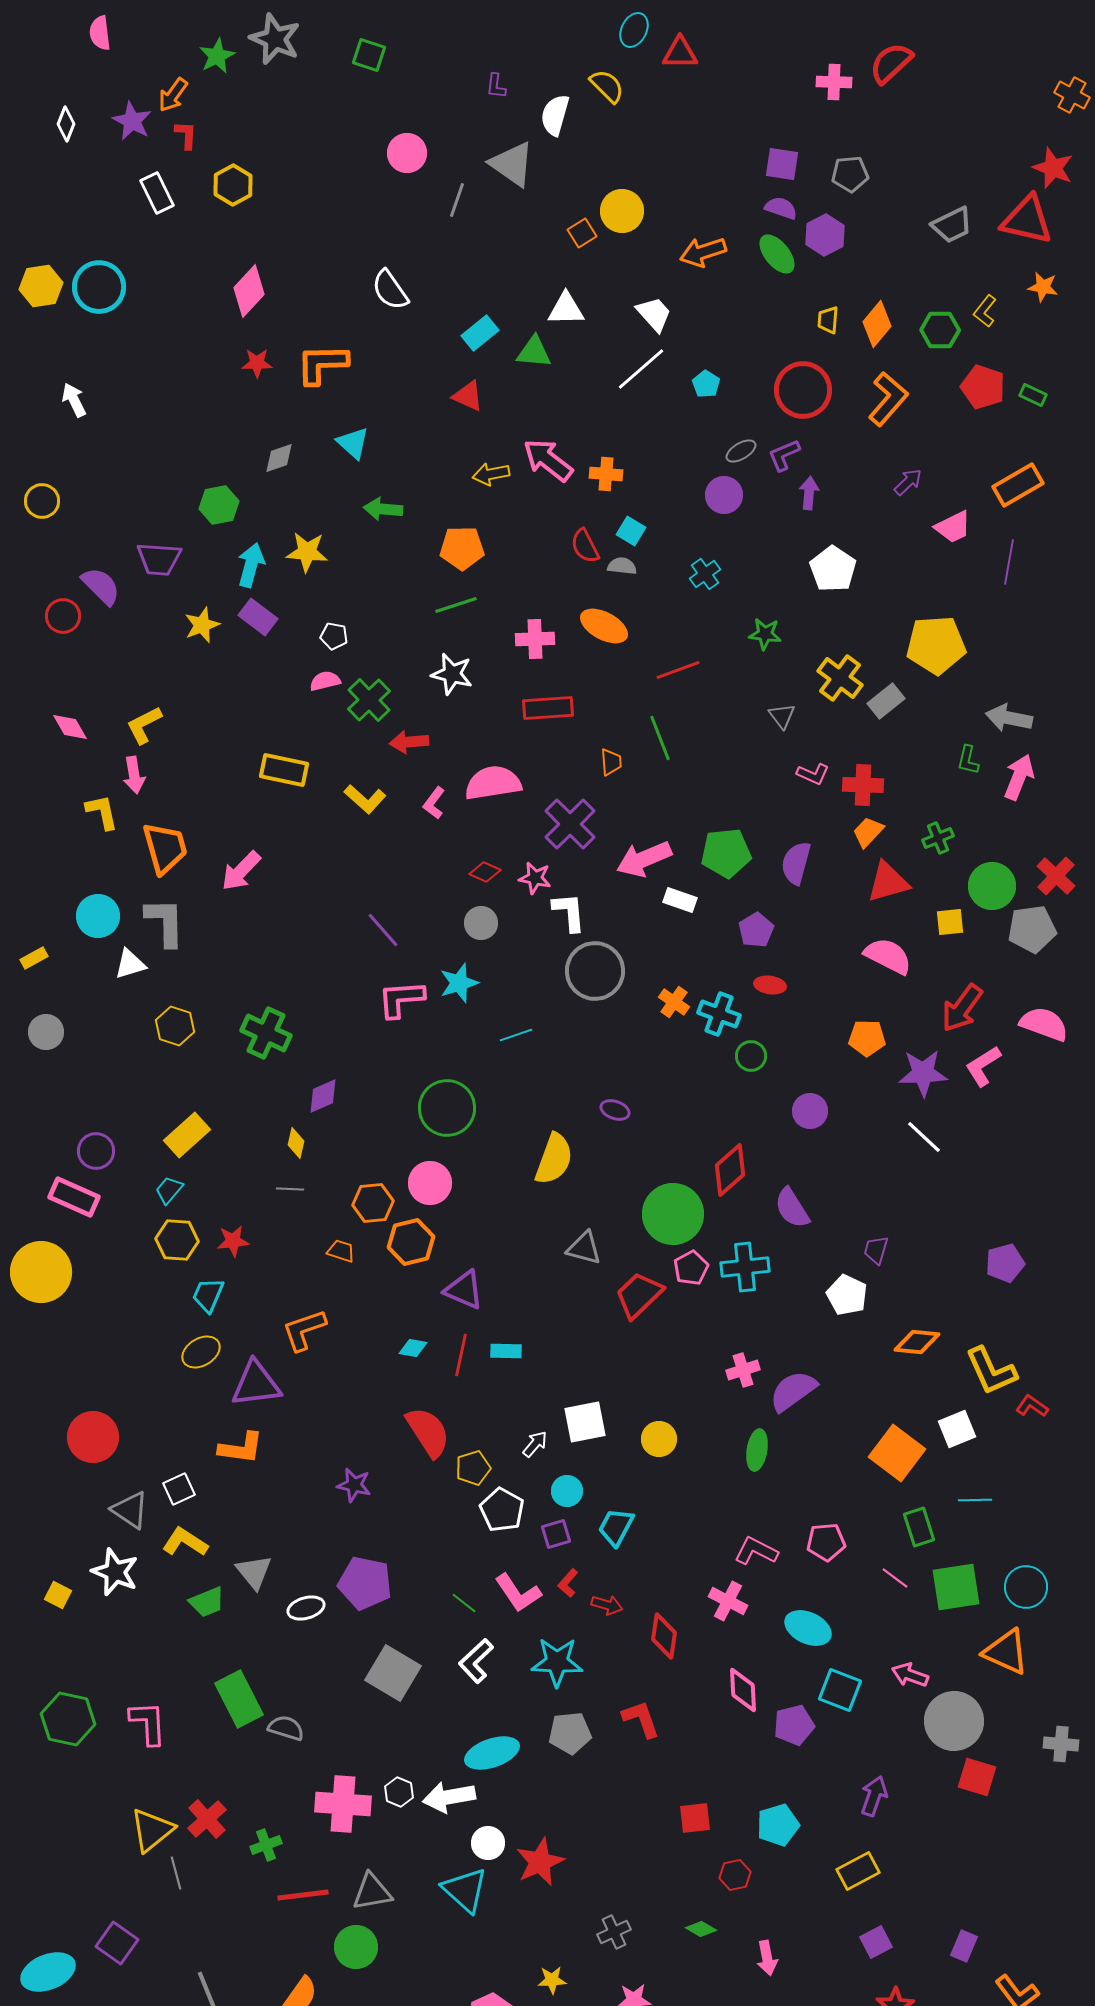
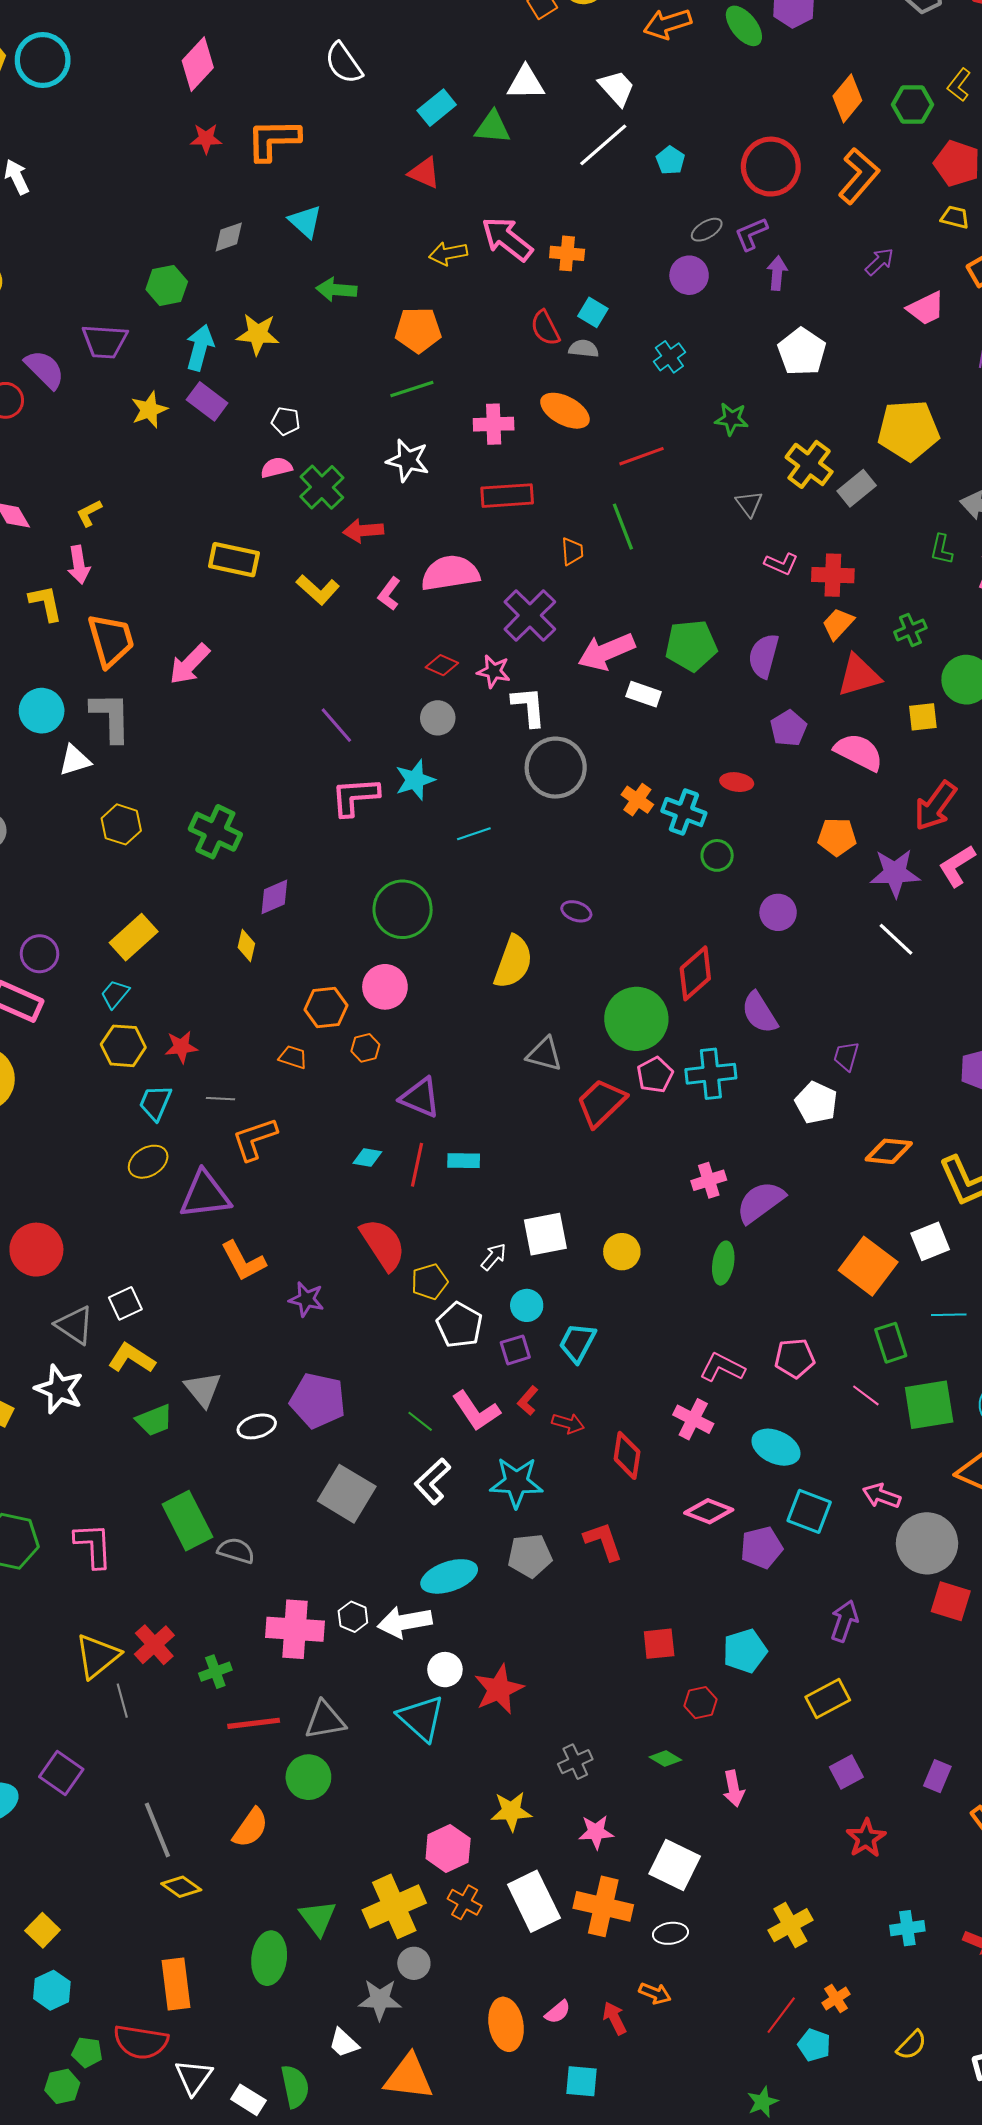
yellow trapezoid: (828, 320) -> (955, 217), moved, turned 100
yellow L-shape: (144, 725) -> (89, 513), size x0.7
purple pentagon: (756, 930) -> (788, 728), moved
gray line: (290, 1189) -> (221, 1099), moved
orange hexagon: (411, 1242) -> (365, 1048), size x0.6
orange L-shape: (241, 1448) -> (243, 1261), moved, turned 54
pink diamond: (743, 1690) -> (709, 1511), turned -66
yellow star: (552, 1980) -> (511, 1811), size x1.4

